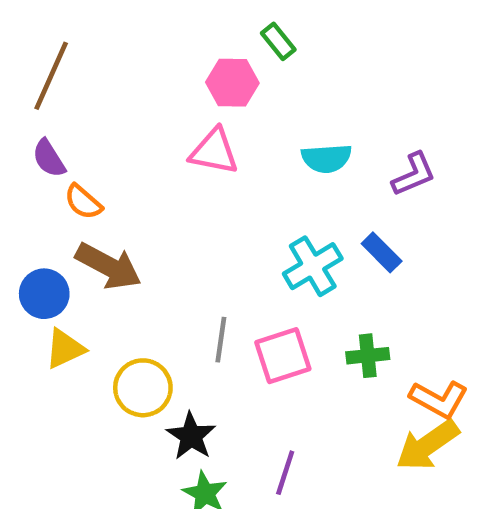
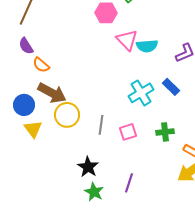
pink triangle: (214, 151) -> (127, 40), moved, turned 35
yellow triangle: (65, 349) -> (33, 129), turned -42
pink square: (283, 356) -> (128, 132), size x0.7
yellow circle: (143, 388) -> (67, 115), moved

